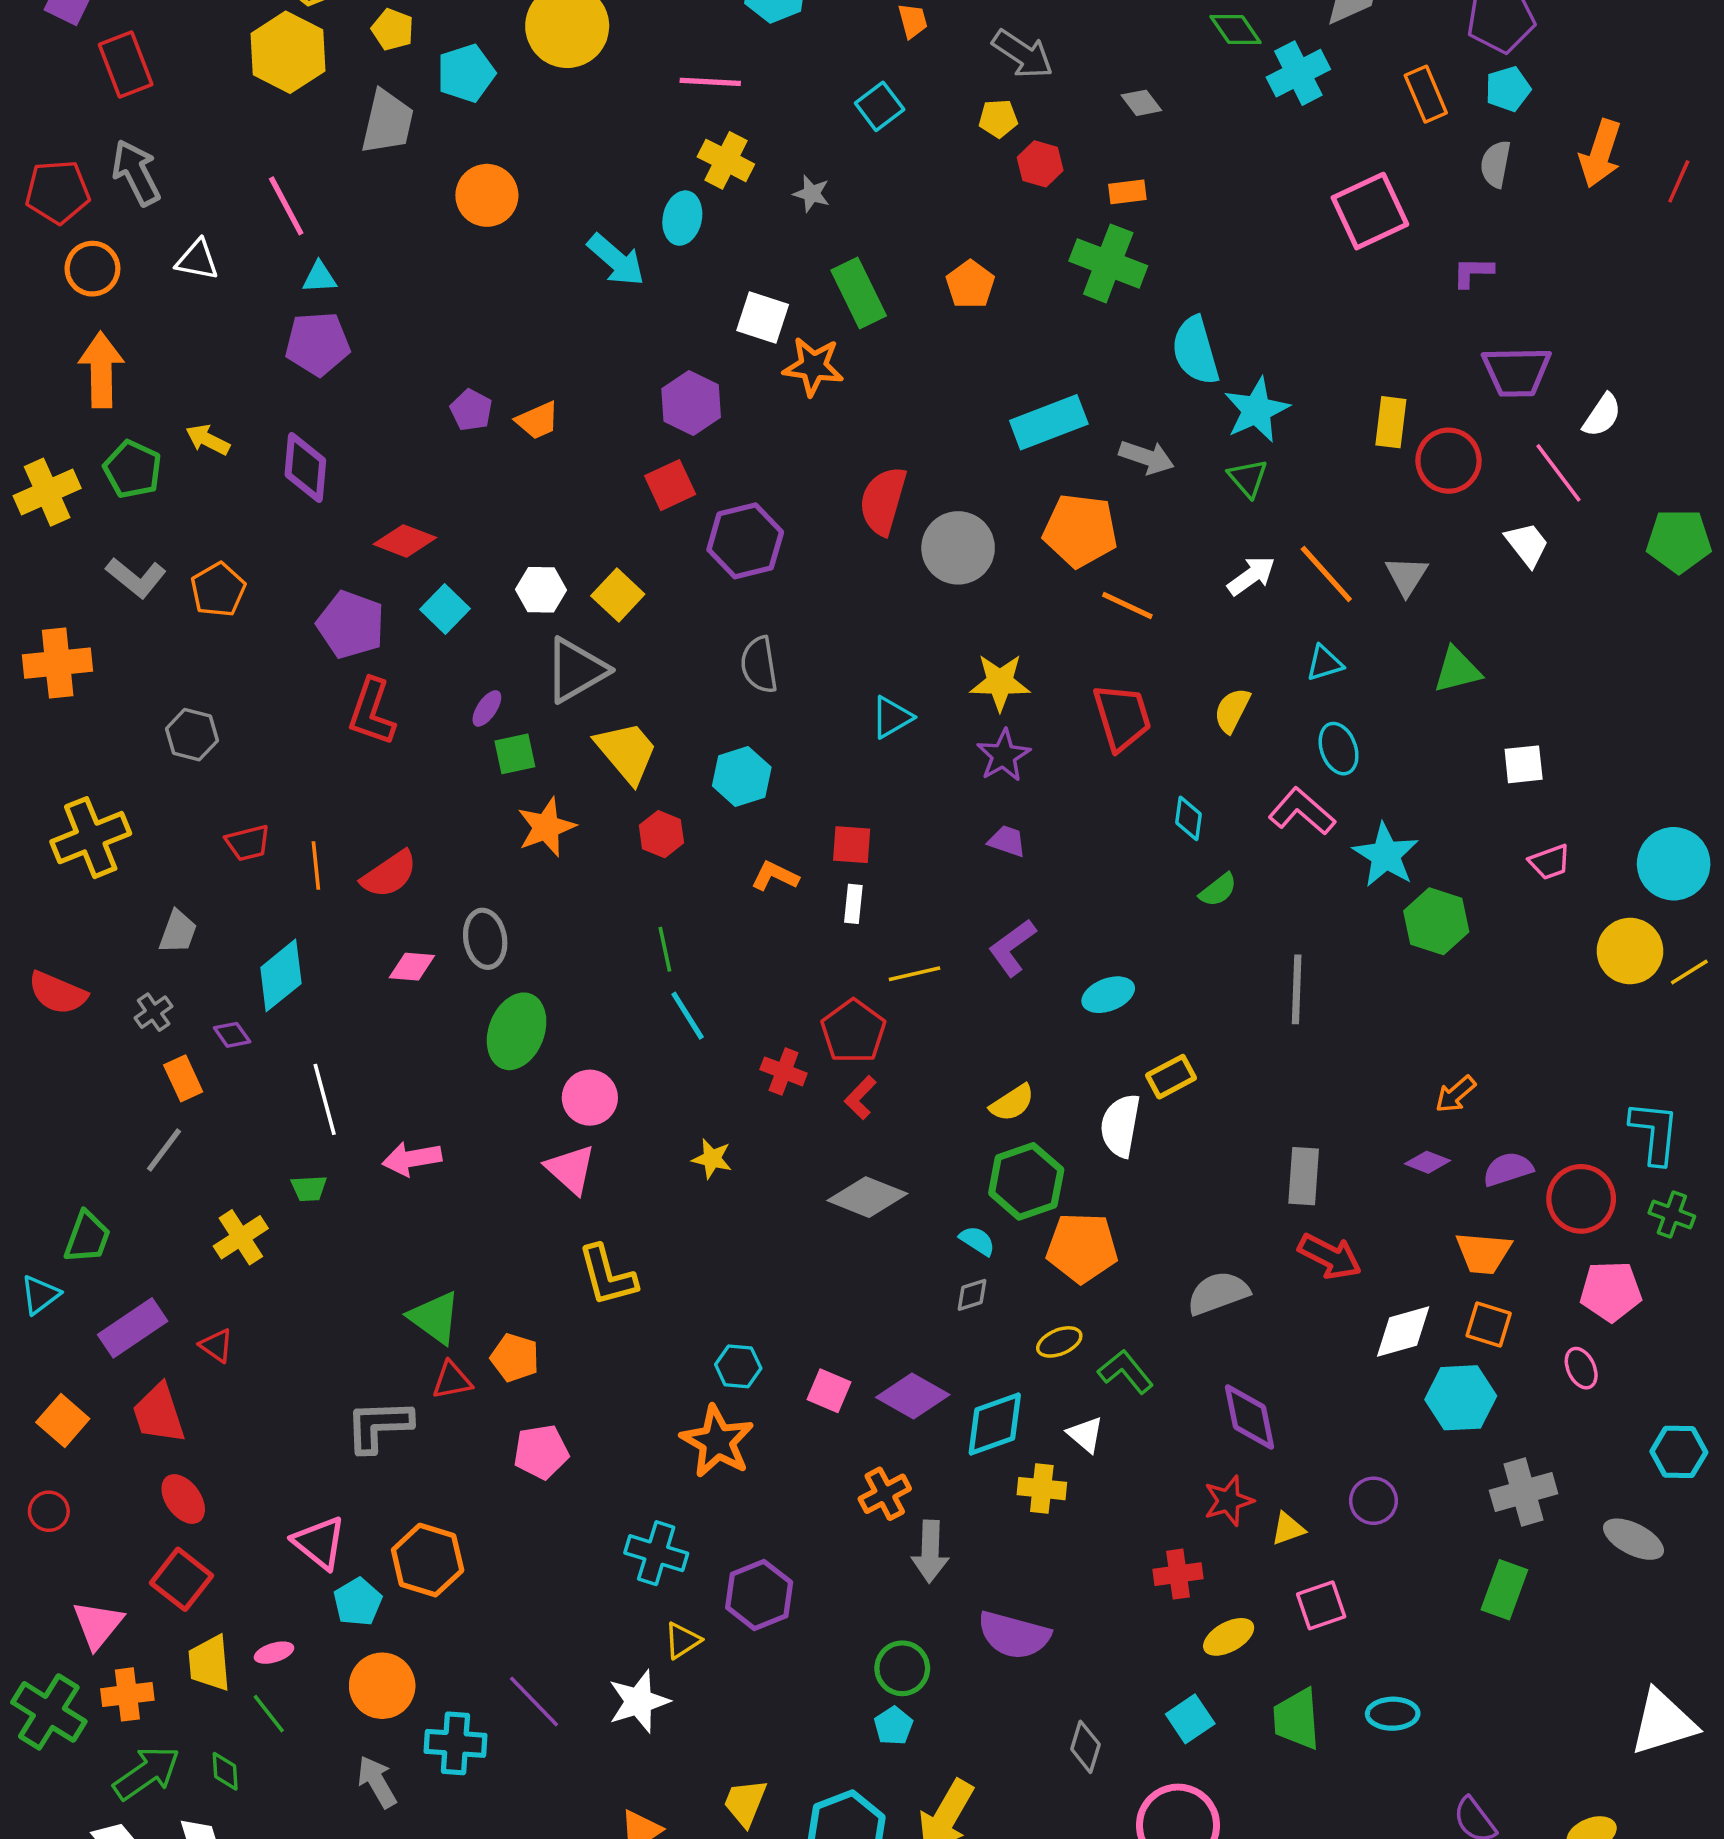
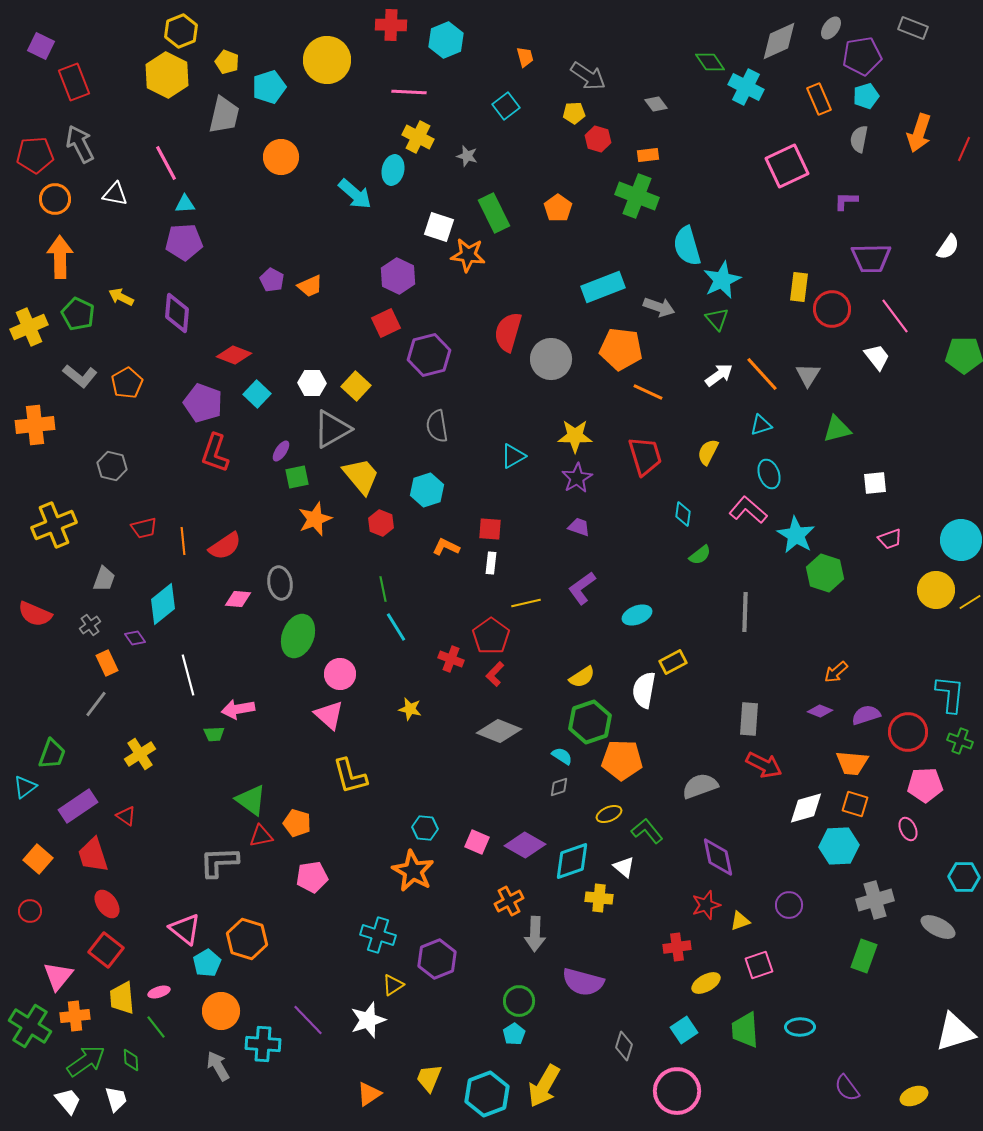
cyan cross: (1298, 73) -> (746, 87), turned -36
white semicircle: (1602, 415) -> (948, 247), moved
green trapezoid: (309, 1188) -> (214, 734), moved

